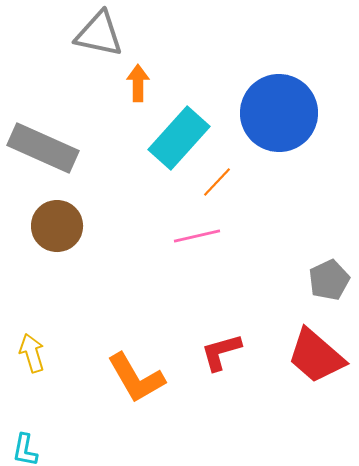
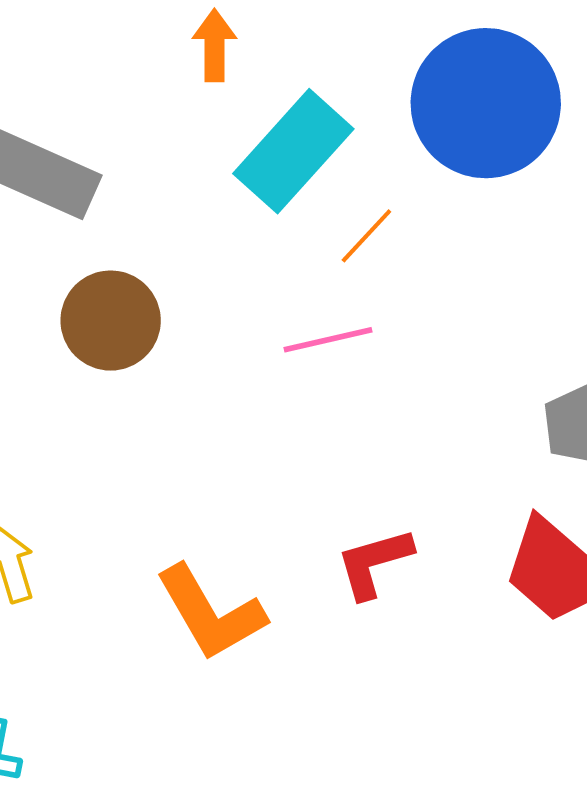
brown circle: (57, 226) -> (111, 321), moved

